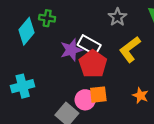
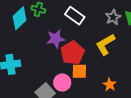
gray star: (117, 17) -> (113, 17), moved
white rectangle: (89, 45) -> (75, 16), moved
orange square: (98, 95) -> (79, 71), moved

